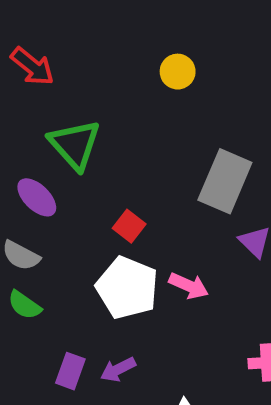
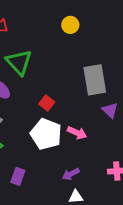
gray rectangle: (225, 181) -> (95, 80), turned -32
purple arrow: (118, 369) -> (71, 174), moved

